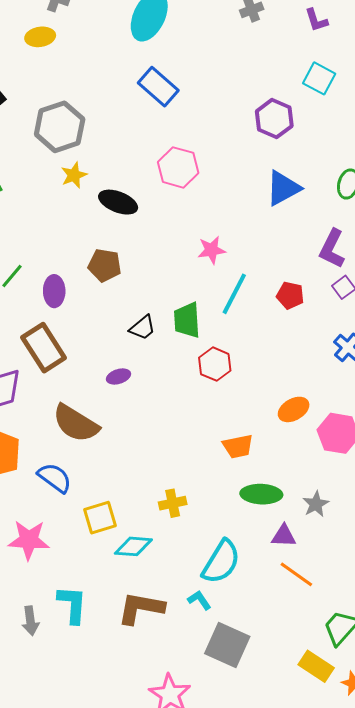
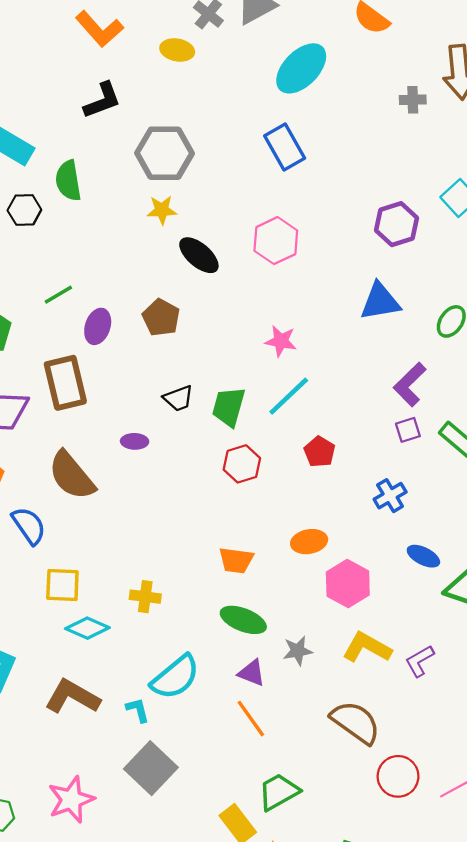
red pentagon: (290, 295) -> (320, 452), moved

